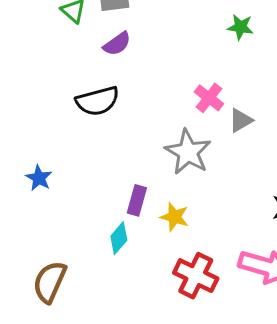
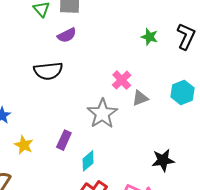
yellow star: (175, 217) -> (24, 145), moved
cyan diamond: (119, 238) -> (88, 161), moved

